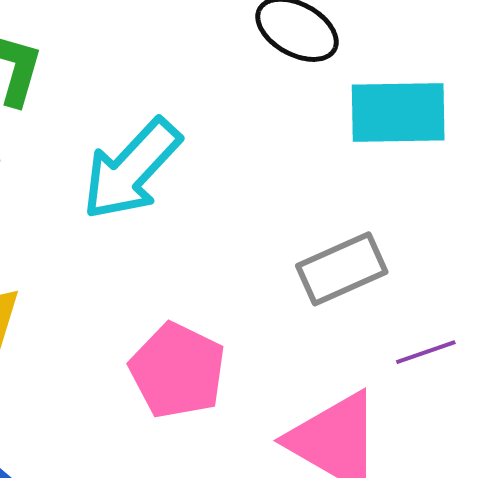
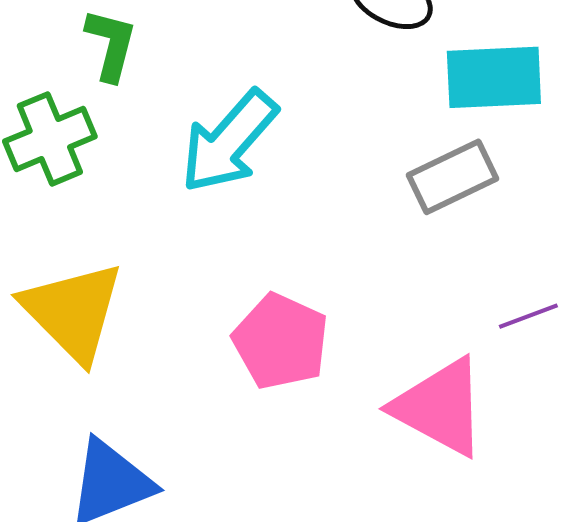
gray rectangle: (342, 269) -> (452, 177), moved

